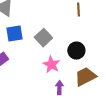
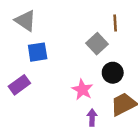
gray square: (43, 38) -> (97, 44), moved

